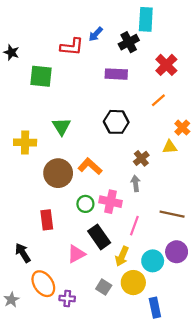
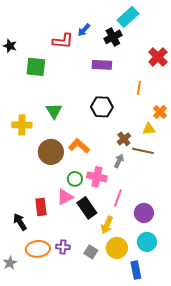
cyan rectangle: (146, 19) -> (128, 17), turned 45
red cross: (166, 65) -> (158, 57), moved
orange line: (158, 100) -> (139, 88), turned -40
gray arrow: (136, 183) -> (119, 161), turned 32
brown line: (172, 214) -> (143, 151), moved
red rectangle: (47, 220) -> (41, 207), moved
purple circle: (177, 252) -> (144, 213), moved
pink triangle: (76, 254) -> (65, 197), moved
cyan circle: (153, 261) -> (147, 242), moved
orange ellipse: (43, 284) -> (38, 249), turned -60
purple cross: (67, 298) -> (63, 247), moved

